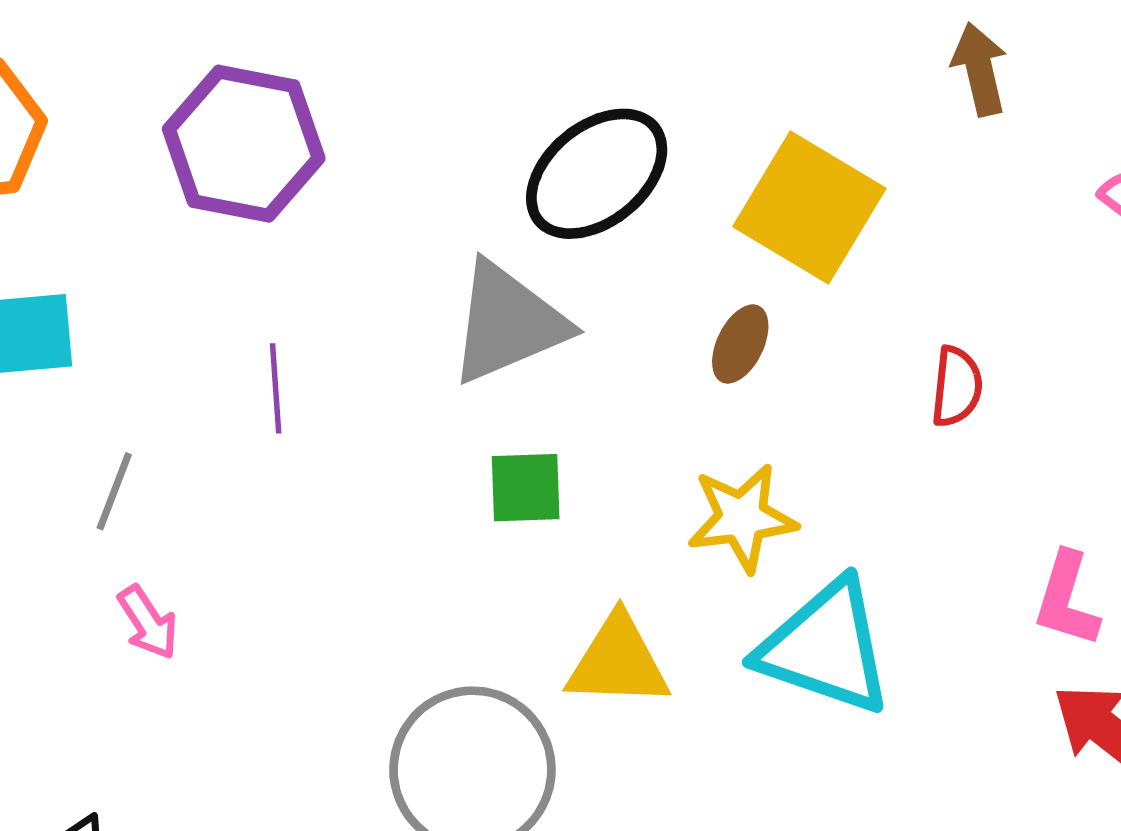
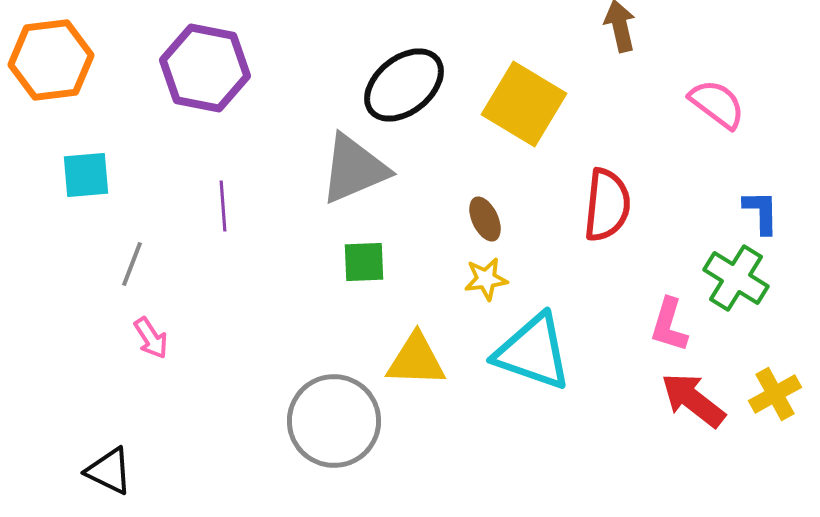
brown ellipse: (740, 344) -> (485, 219), moved, turned -51
red semicircle: (957, 387) -> (607, 205), size x1.6
yellow star: (742, 518) -> (486, 279), size x0.7

